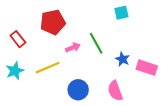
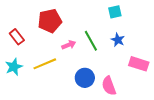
blue star: (122, 59) -> (118, 40), moved
blue circle: (78, 90) -> (85, 78), moved

